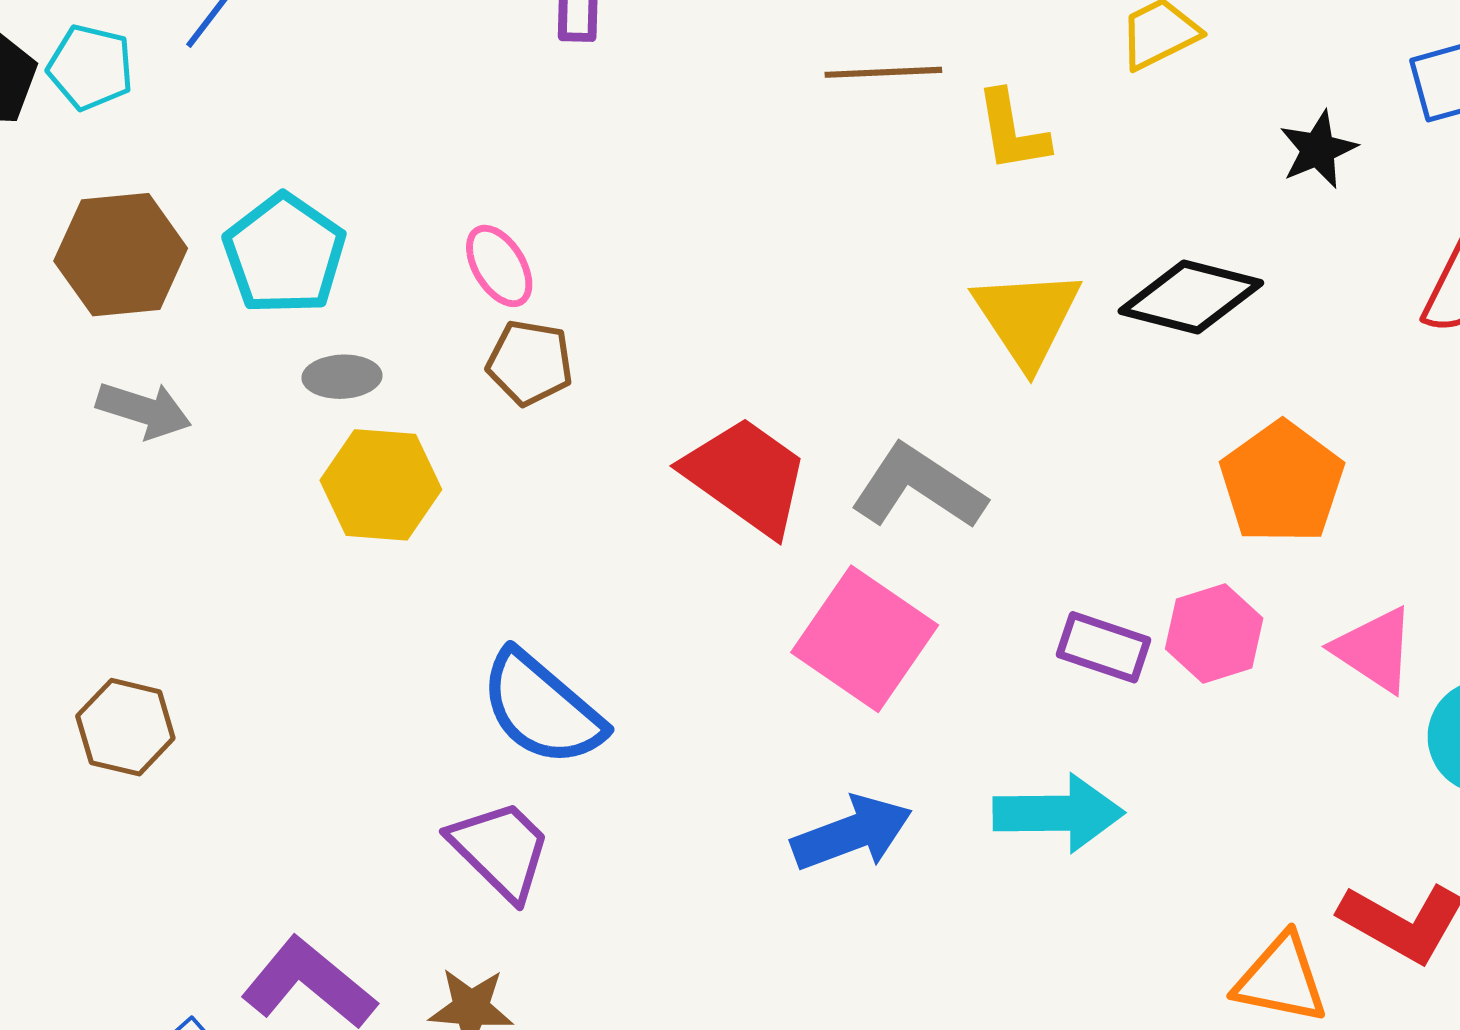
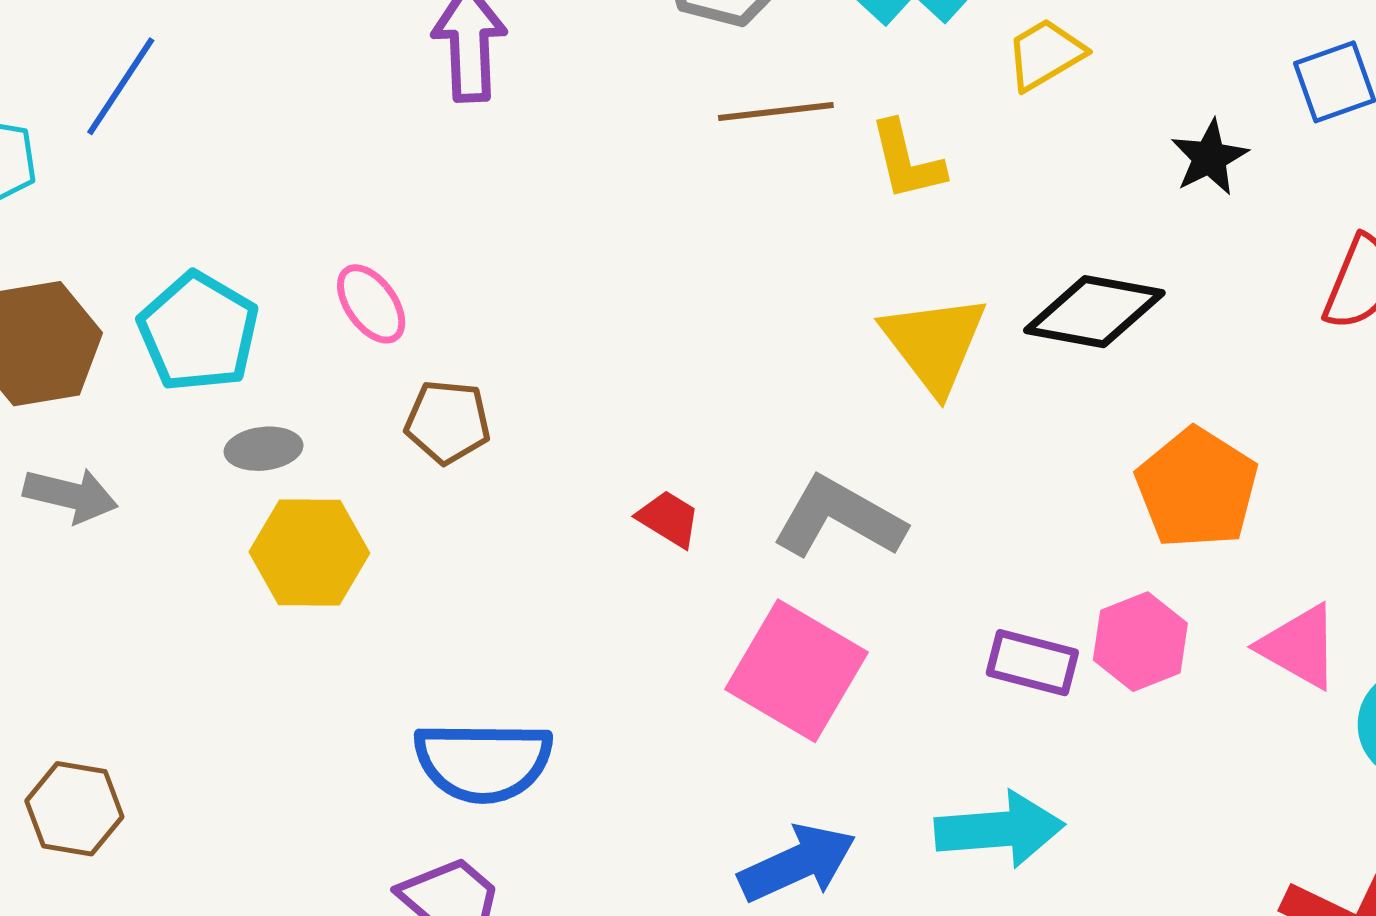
pink ellipse: (499, 266) -> (371, 304), moved
red trapezoid: (746, 476) -> (669, 519), size x0.5
blue semicircle: (542, 708) -> (483, 762), turned -36

